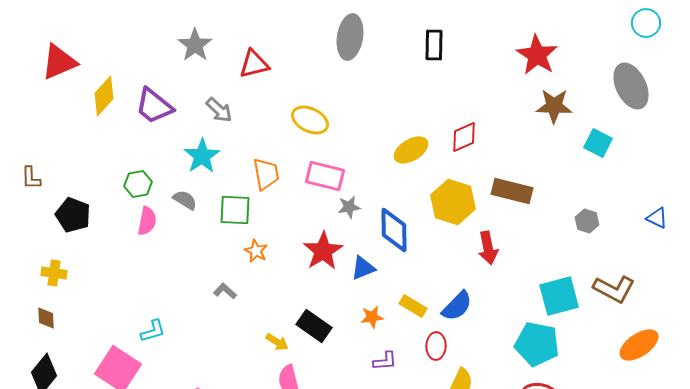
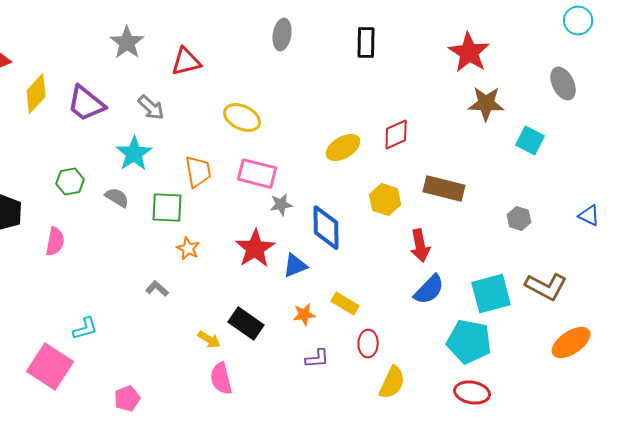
gray ellipse: (350, 37) -> (282, 35), size x0.7
gray ellipse: (631, 86) -> (563, 84), size x0.7
yellow hexagon: (453, 202) -> (385, 200), size x0.7
pink semicircle: (147, 221) -> (55, 242), moved
blue semicircle: (457, 306) -> (429, 290), moved

